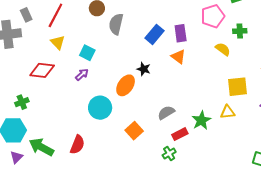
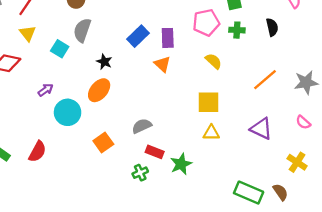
gray semicircle: (116, 24) -> (82, 30), moved
green cross: (240, 31) -> (237, 30), moved
black star: (144, 69) -> (104, 62), moved
purple arrow: (82, 75) -> (46, 90), moved
yellow square: (238, 87) -> (208, 102), moved
green star: (201, 120) -> (181, 164), moved
red rectangle: (180, 134) -> (155, 152), turned 42

